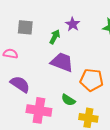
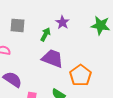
orange pentagon: (92, 80) -> (80, 75), turned 30

